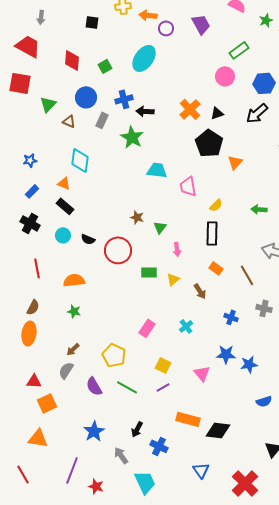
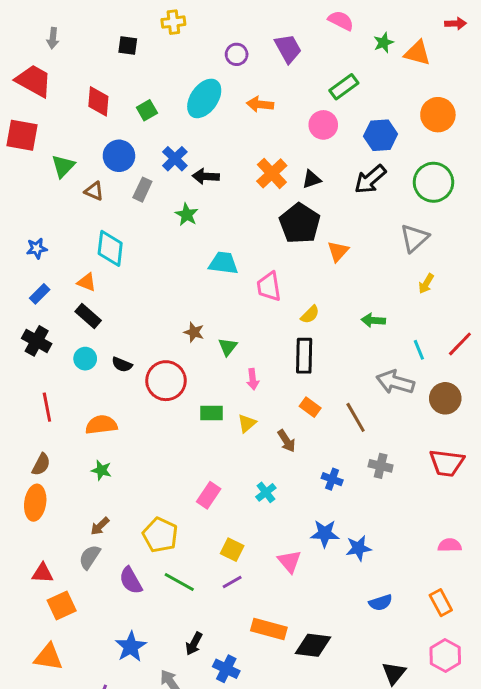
orange arrow: (148, 15) -> (260, 104), moved
blue cross: (124, 99) -> (175, 159), turned -30
green star: (132, 137) -> (187, 215), size x0.7

